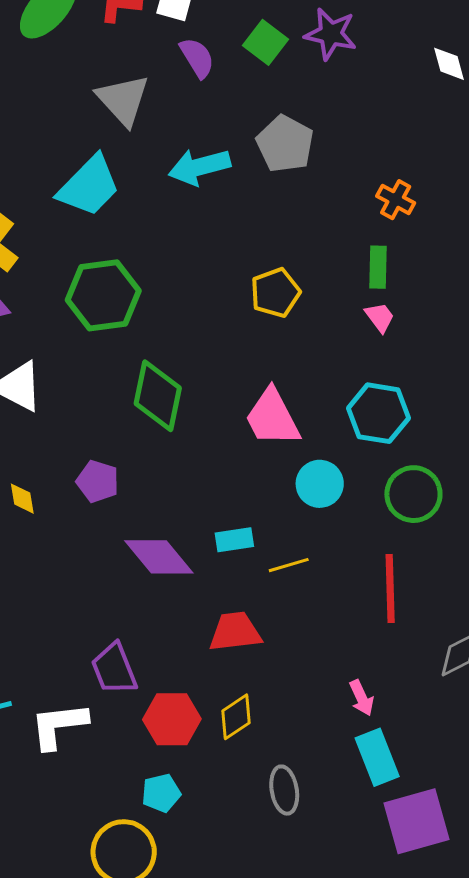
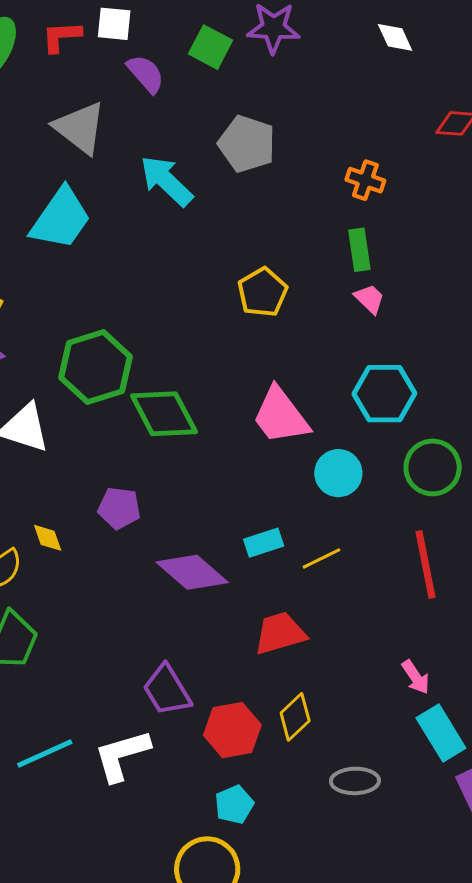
cyan arrow: (199, 167) -> (166, 181), turned 68
green hexagon: (103, 295) -> (96, 367), moved
green diamond: (158, 396) -> (164, 414), turned -30
gray ellipse: (284, 790) -> (355, 781), turned -72

